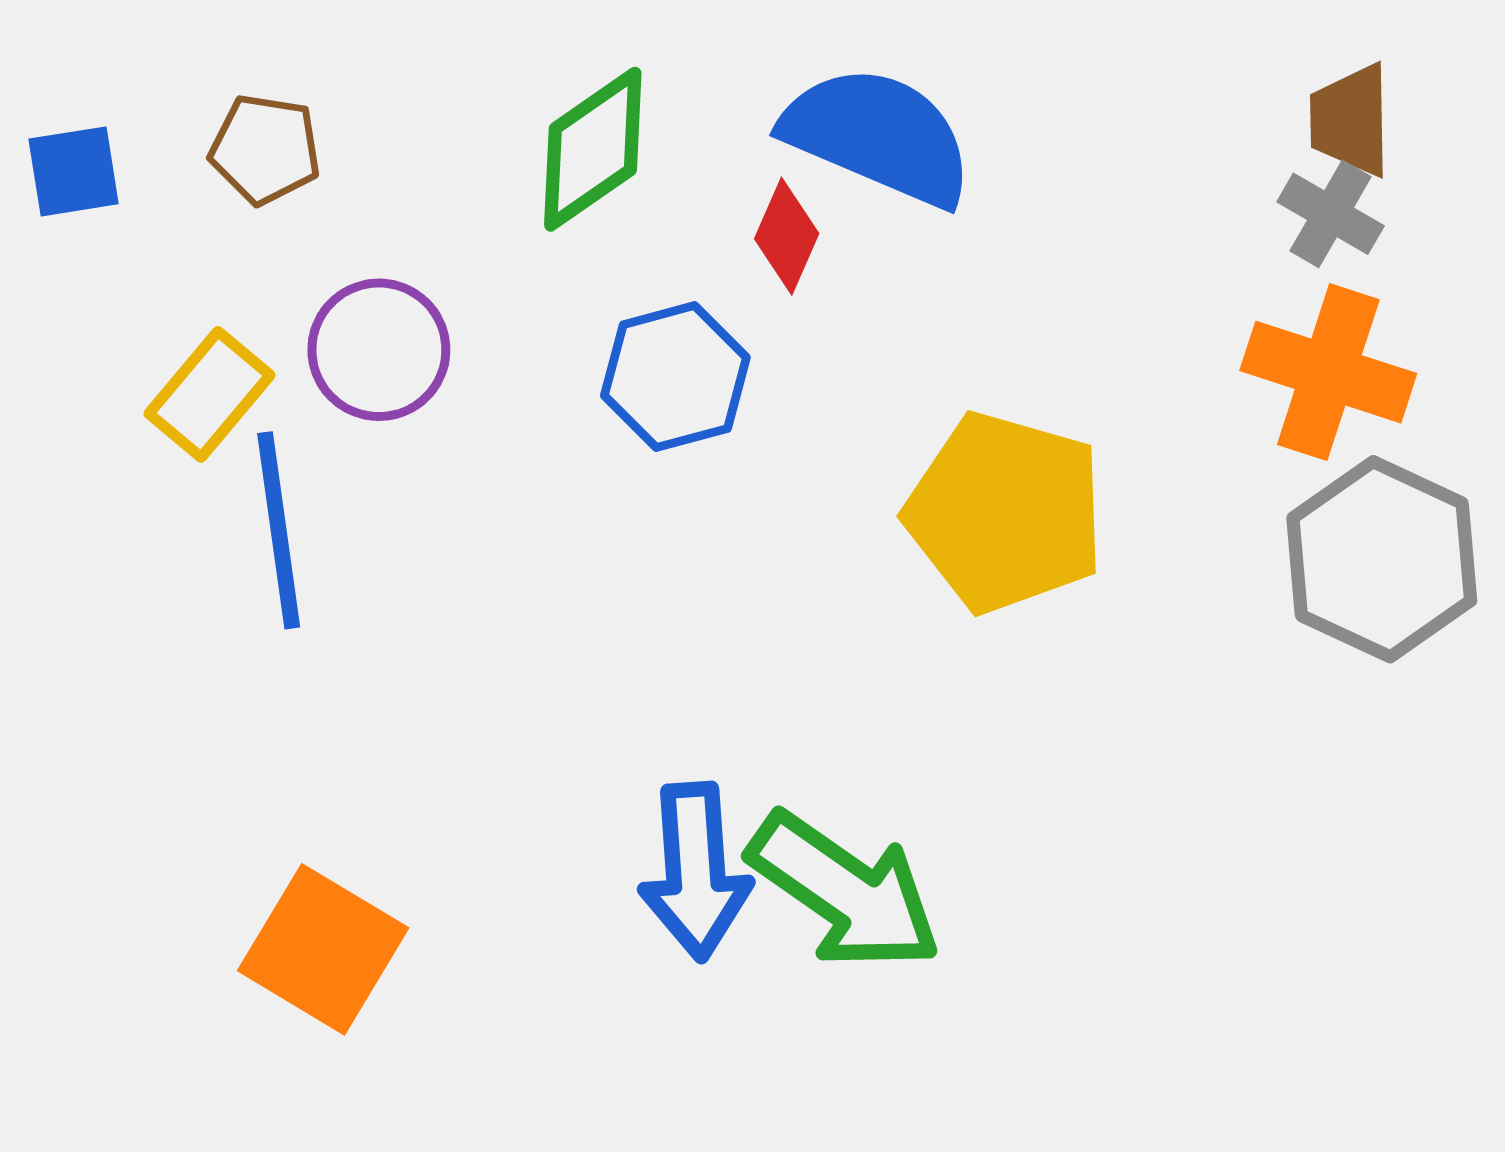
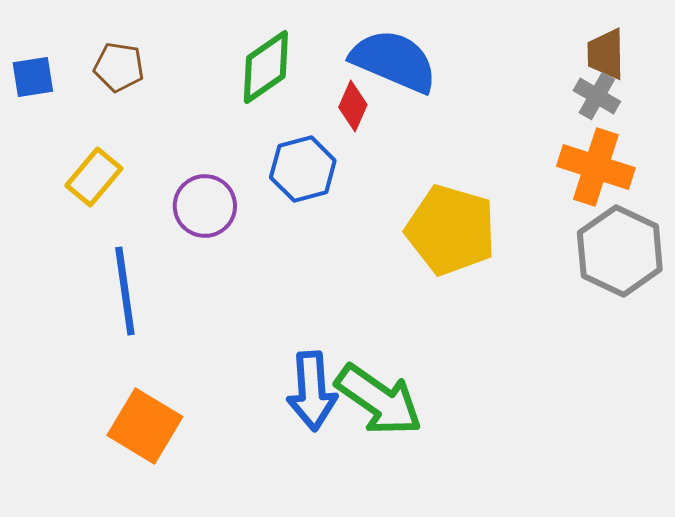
purple circle: (379, 350) -> (205, 206), moved
blue line: (279, 530) -> (125, 291), moved

